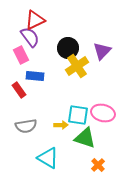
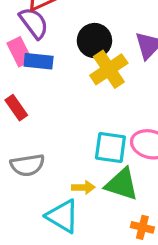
blue rectangle: (35, 76) -> (39, 61), moved
yellow arrow: (61, 125) -> (83, 187), moved
orange cross: (98, 165) -> (142, 227), turned -32

